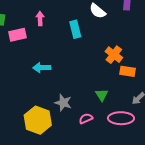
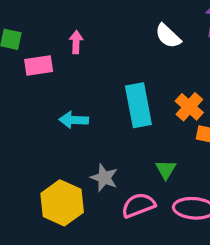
cyan rectangle: (75, 29) -> (138, 105), moved, size x1.5
pink semicircle: (86, 119) -> (138, 205), size x1.5

